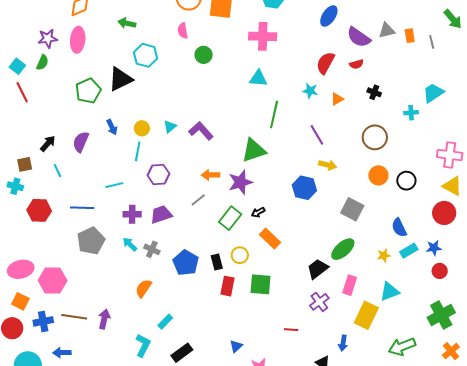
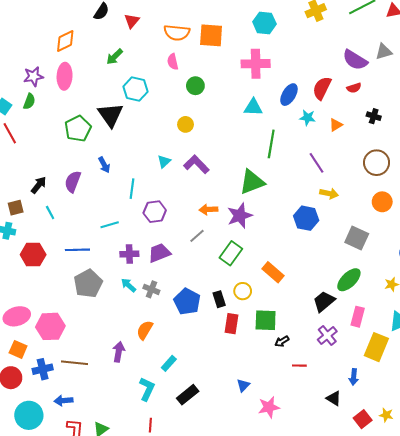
blue ellipse: (329, 16) -> (289, 95), moved
green arrow: (127, 23) -> (115, 57), turned -54
black triangle: (120, 79) -> (111, 115), turned -36
yellow circle: (142, 128) -> (186, 124), moved
black arrow: (258, 212) -> (282, 341), moved
purple arrow: (104, 319) -> (119, 352), moved

